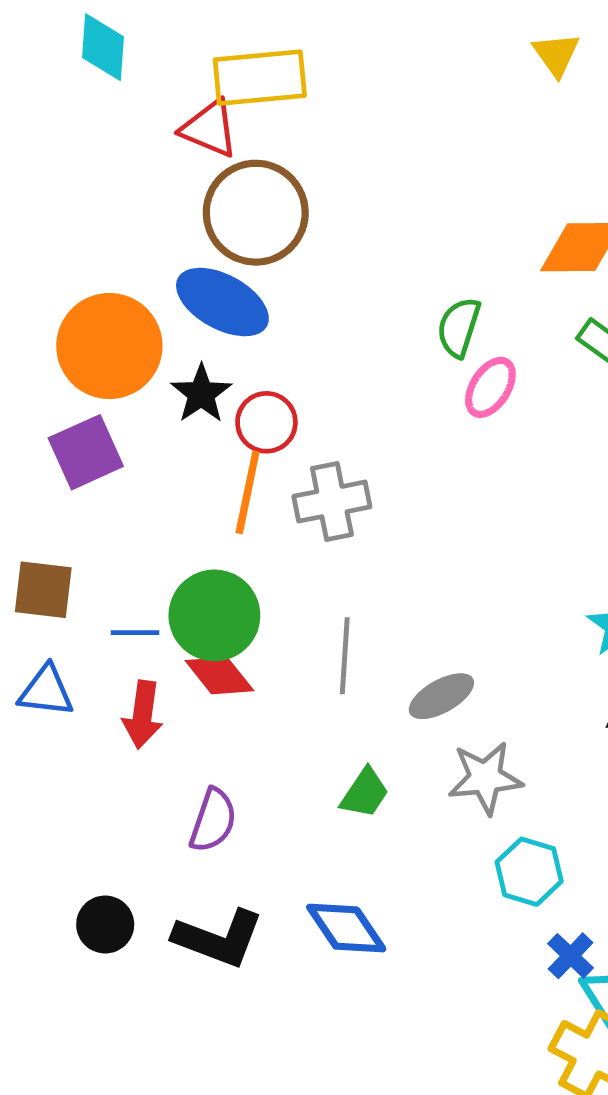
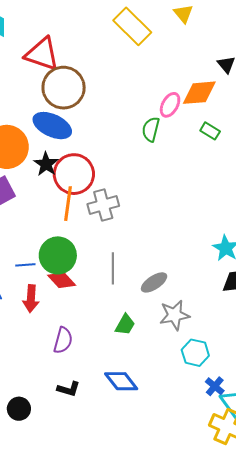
yellow rectangle: (260, 78) -> (132, 26), moved, turned 54
red triangle: (209, 129) -> (42, 54), size x1.4
pink ellipse: (490, 387) -> (170, 105), moved
red circle: (266, 422) -> (74, 174), size x1.6
black circle: (105, 925) -> (19, 409), moved
black L-shape: (219, 938) -> (69, 389), size x0.6

